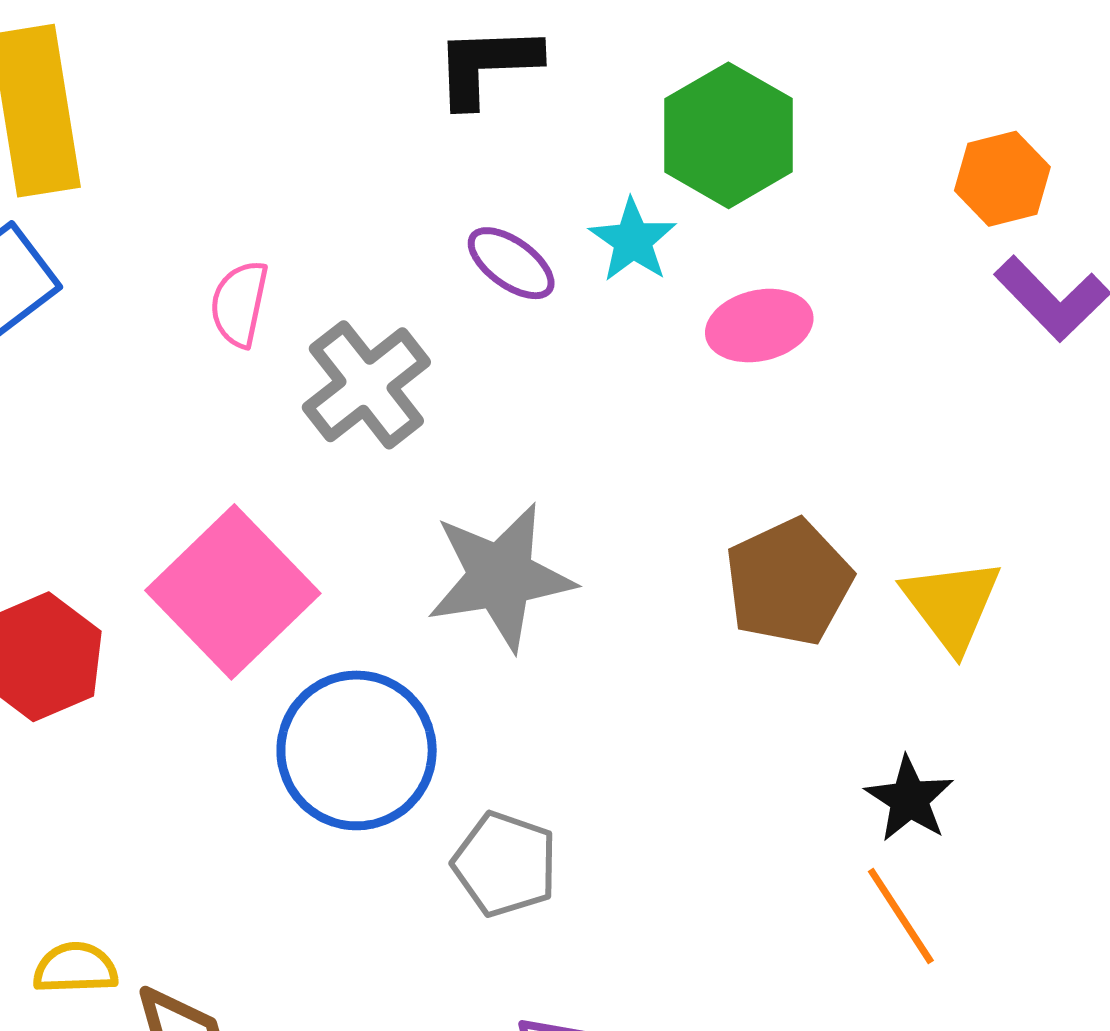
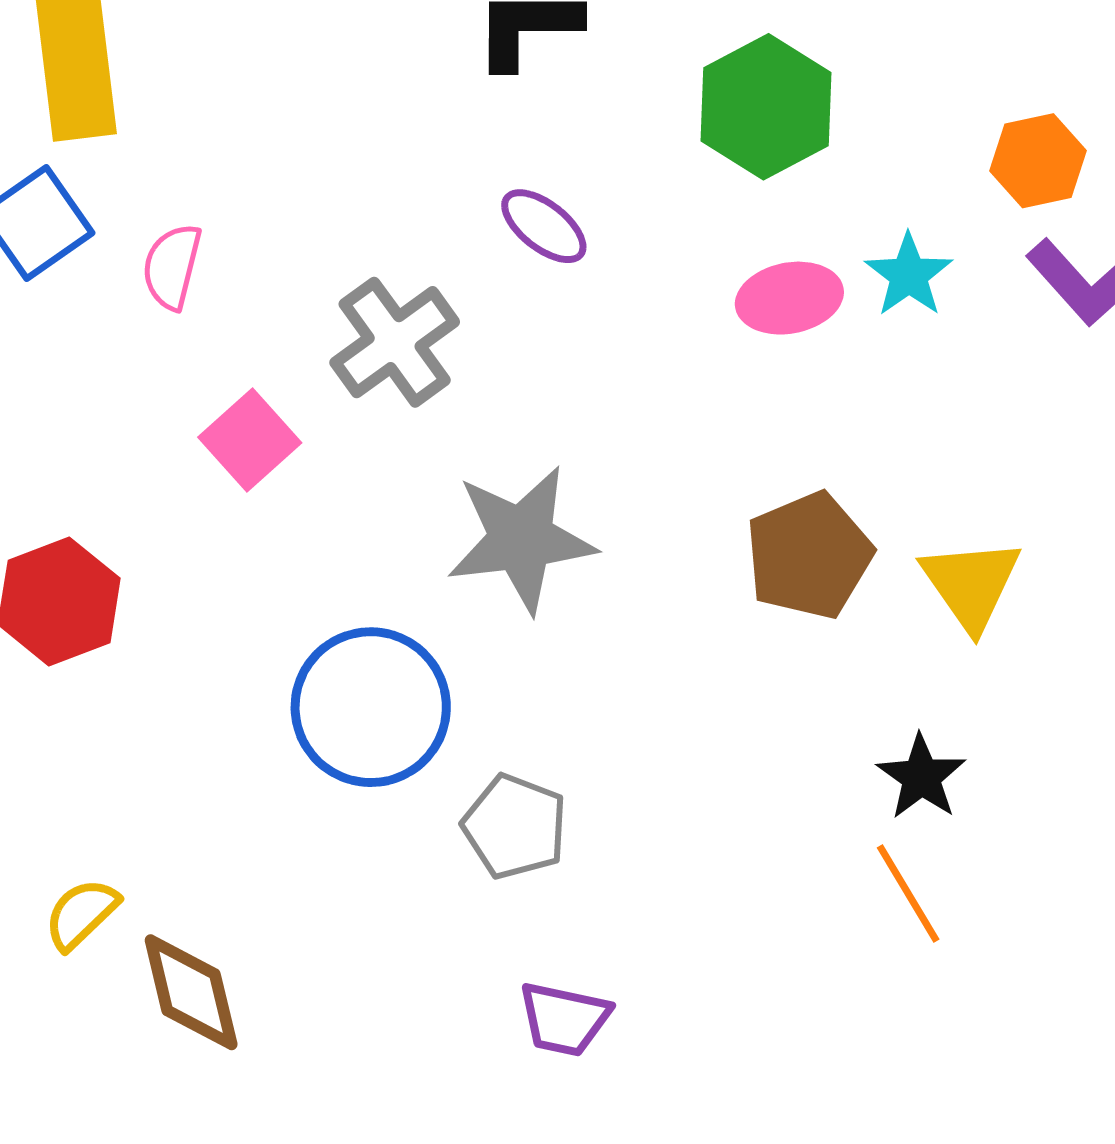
cyan star: (633, 240) -> (909, 275), moved
pink semicircle: (239, 304) -> (172, 267), moved
pink square: (233, 592) -> (250, 440), moved, size x0.6
yellow semicircle: (75, 968) -> (81, 914), turned -44

